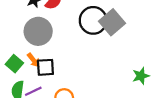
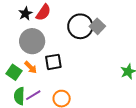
gray square: (112, 22) -> (97, 26), size x0.7
black square: (45, 67) -> (53, 62), moved

